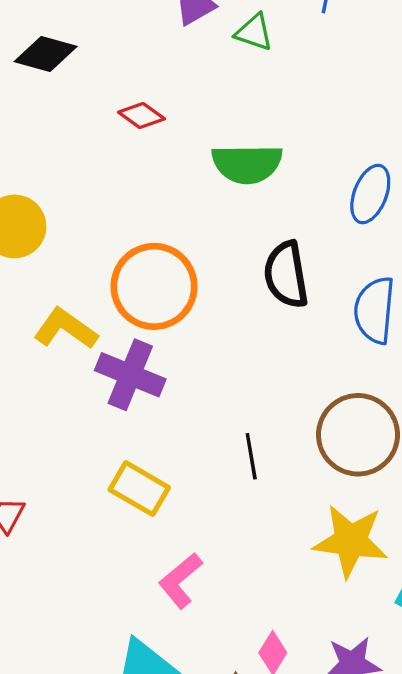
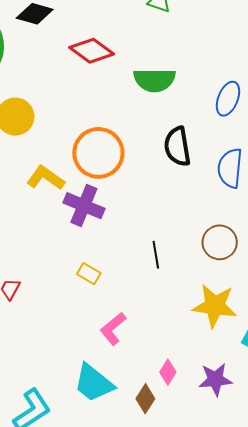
red diamond: (141, 116) -> (92, 51), size x1.6
brown circle: (358, 435) -> (220, 242), size x0.7
yellow rectangle: (139, 489) -> (89, 274), size x0.7

